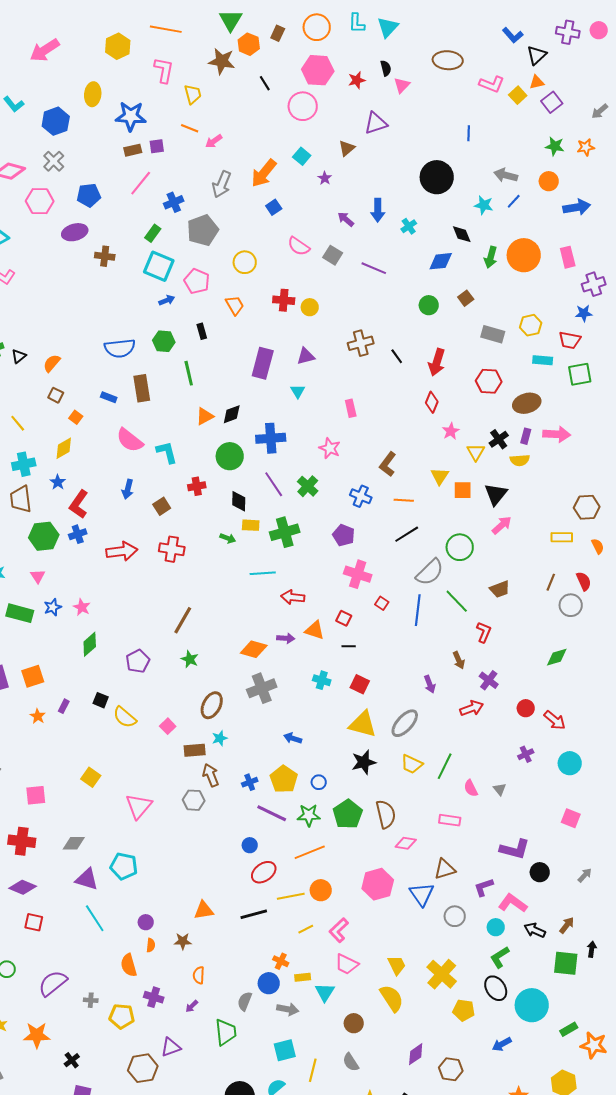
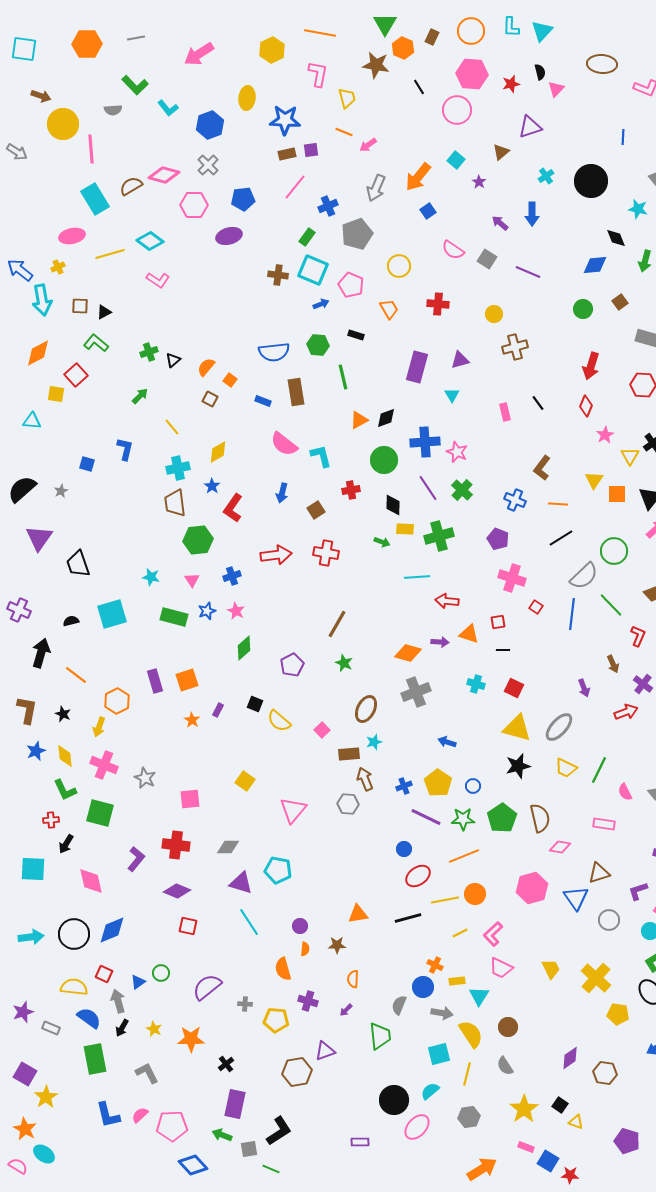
cyan cross: (409, 226) -> (546, 176), moved
brown cross: (105, 256) -> (278, 275), moved
yellow circle: (310, 307) -> (494, 314), moved
black rectangle: (202, 331) -> (356, 335), turned -56
black line: (397, 356) -> (538, 403), moved
orange square: (76, 417) -> (230, 380), moved
pink star: (330, 448) -> (457, 452), moved
blue cross: (78, 534) -> (232, 576), moved
red square: (344, 618) -> (498, 622), turned -35
yellow semicircle: (392, 998) -> (471, 1034), moved

